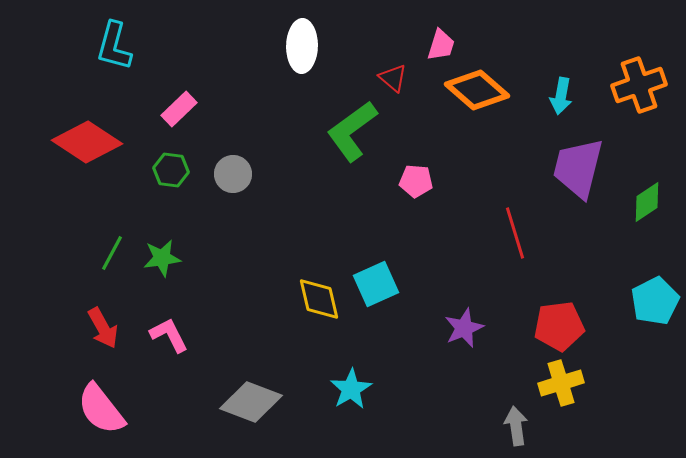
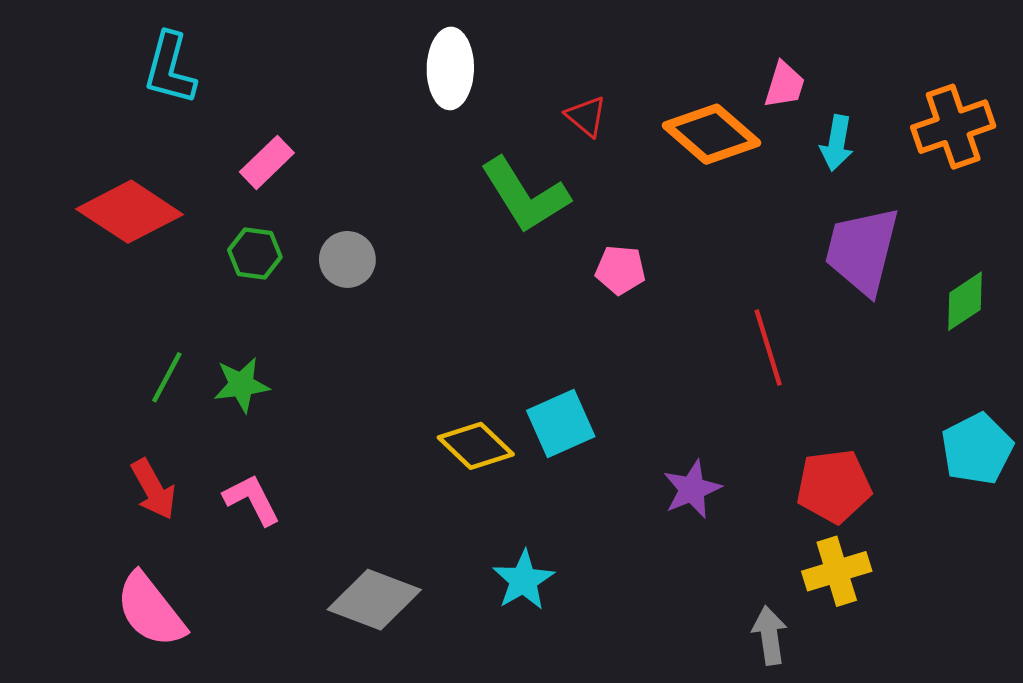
pink trapezoid: (441, 45) -> (785, 85), moved
green L-shape: (352, 131) -> (525, 195), turned -86
yellow diamond: (319, 299) -> (476, 446), turned -33

